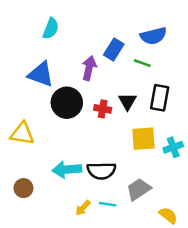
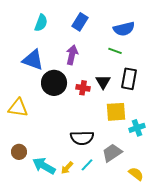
blue rectangle: (114, 49) -> (80, 22), moved
cyan cross: (173, 147) -> (137, 128), moved
cyan arrow: (67, 170) -> (44, 166), moved, turned 35
cyan line: (108, 204) -> (87, 165), turned -56

